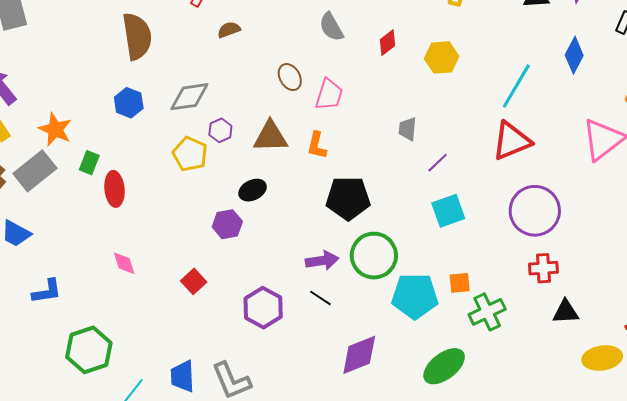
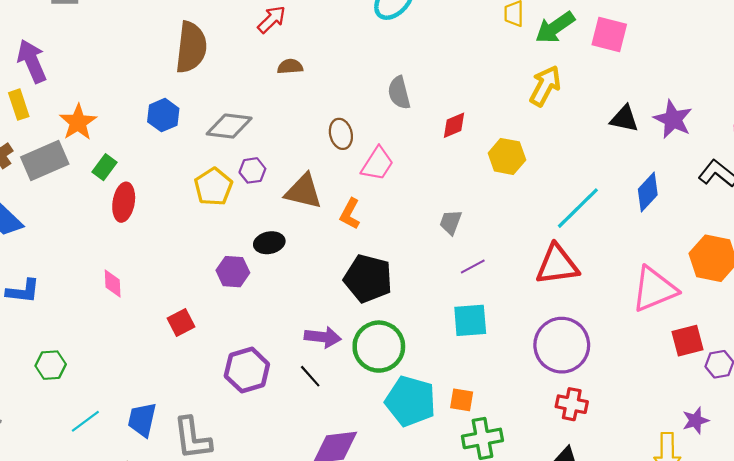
red cross: (543, 268) -> (572, 404), moved
green hexagon: (89, 350) -> (51, 365), size x0.6

